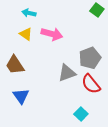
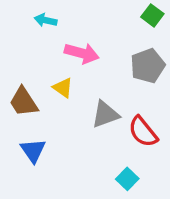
yellow triangle: (26, 34) -> (63, 88), moved
gray pentagon: (90, 58) -> (148, 66), moved

